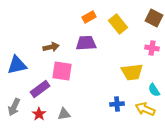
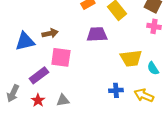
purple trapezoid: (86, 43) -> (97, 34), moved
pink cross: (152, 48) -> (154, 26), moved
blue triangle: (17, 65) -> (25, 41), moved
cyan semicircle: (154, 90) -> (153, 68), moved

